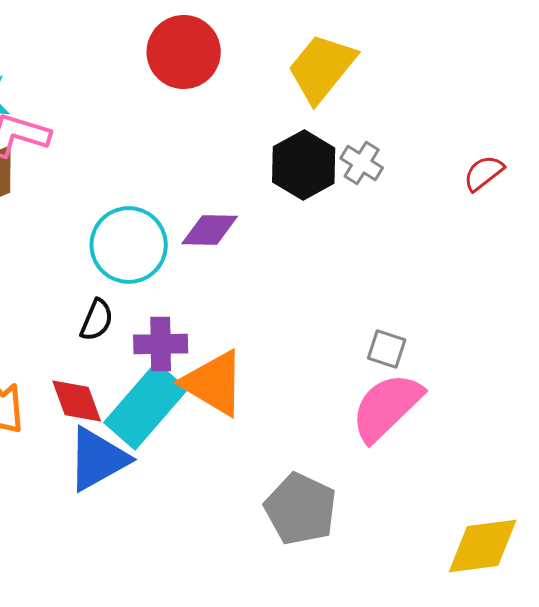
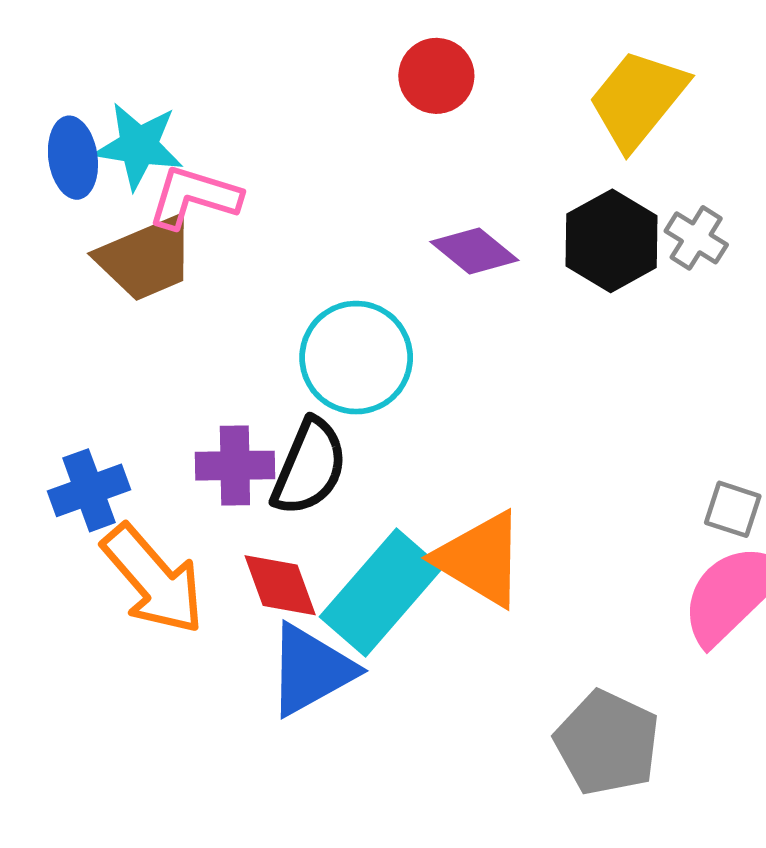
red circle: (184, 52) -> (436, 76), size x0.7
purple diamond: (210, 230) -> (474, 251), moved, turned 38
black semicircle: (97, 320) -> (309, 467), size x1.6
purple cross: (161, 344) -> (235, 466), moved

